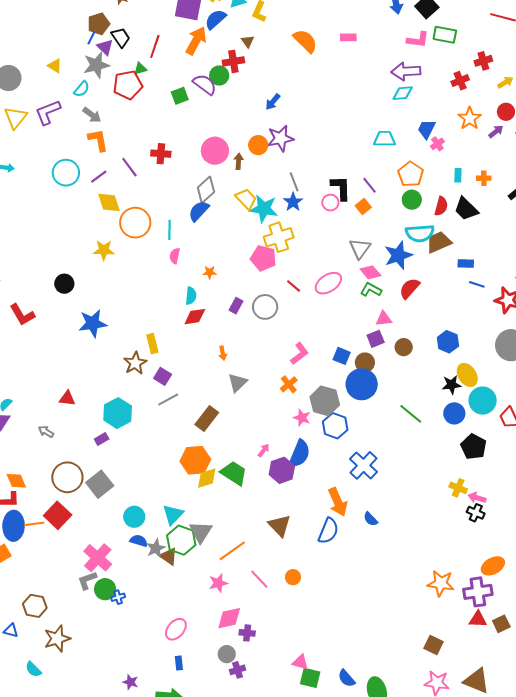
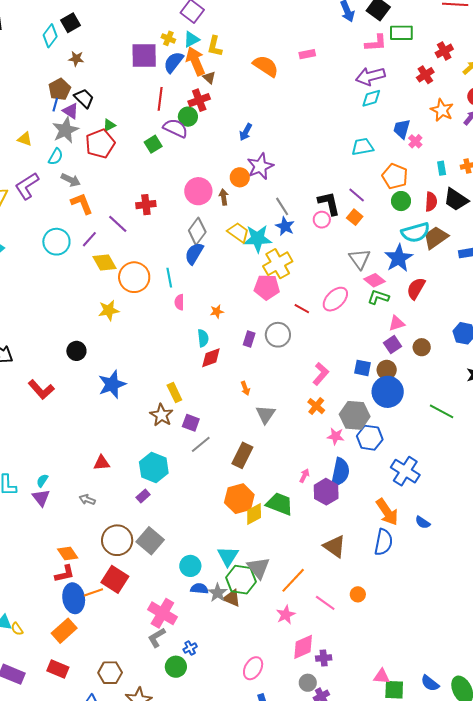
orange arrow: (196, 41) -> (195, 61), moved, turned -40
red line: (155, 47) -> (160, 99), moved
green circle: (105, 589) -> (176, 667), moved

